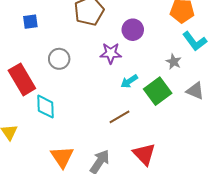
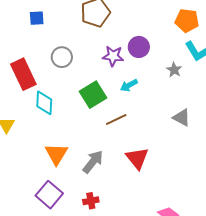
purple circle: (133, 30) -> (139, 47), moved
green square: (158, 91) -> (93, 95), moved
gray triangle: (195, 91) -> (182, 117), moved

